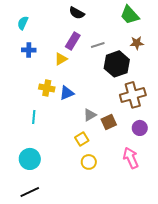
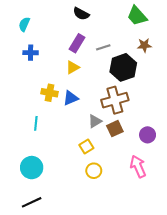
yellow triangle: (61, 59) -> (73, 67), moved
brown cross: (133, 95) -> (115, 100), moved

